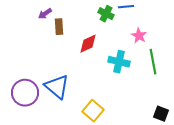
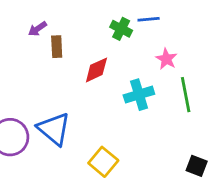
cyan cross: (119, 62) -> (139, 95), turned -30

